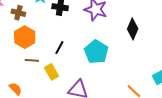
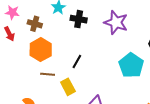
cyan pentagon: (96, 52) -> (131, 65), moved

